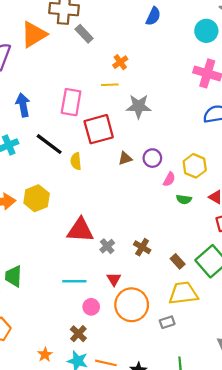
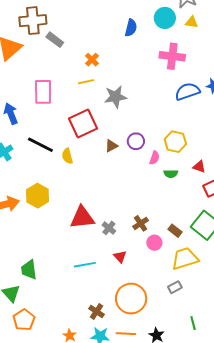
blue semicircle: (153, 16) -> (131, 28), moved
pink rectangle: (71, 102) -> (43, 92), moved
brown cross: (142, 247) -> (141, 223), turned 35
orange circle: (132, 305) -> (131, 299), moved
pink circle: (91, 307) -> (154, 243), moved

